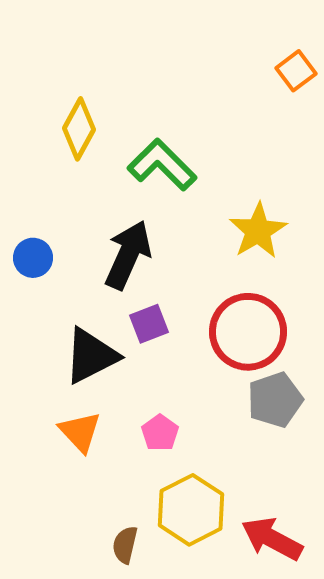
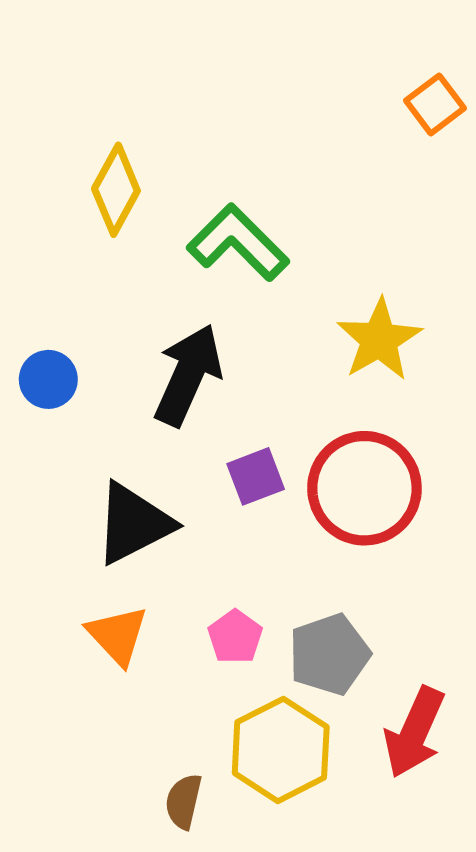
purple square: (149, 324) -> (256, 476), moved
gray pentagon: (275, 400) -> (329, 654), moved
red arrow: (272, 539) -> (414, 732), moved, turned -94

